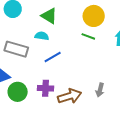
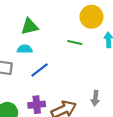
green triangle: (49, 16) -> (29, 26), turned -36
yellow circle: (94, 16) -> (92, 17), moved

